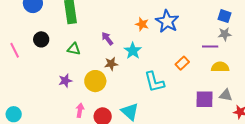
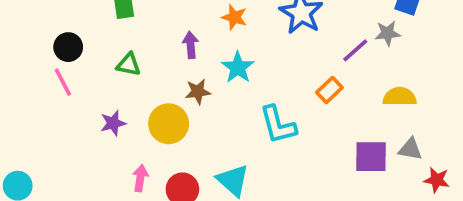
orange star: (142, 24) -> (234, 17), moved
gray star: (225, 34) -> (388, 33), moved
purple arrow: (107, 39) -> (191, 45), turned 32
purple line: (210, 46) -> (355, 50), moved, turned -42
pink line: (15, 50) -> (63, 82), moved

